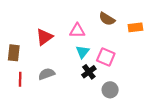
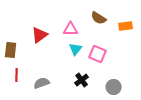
black cross: (89, 72) -> (82, 80), moved
gray semicircle: (47, 74) -> (42, 83), moved
gray circle: (110, 90) -> (114, 87), moved

